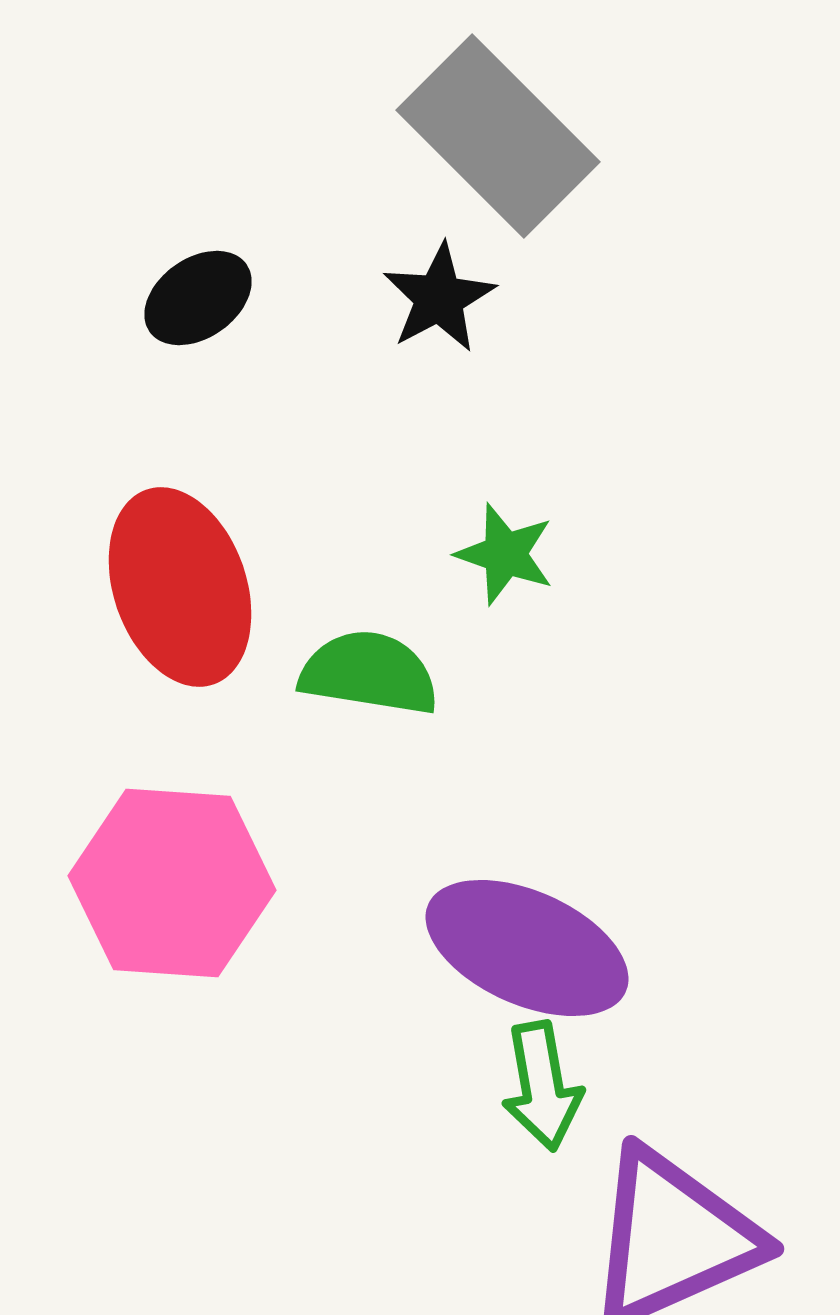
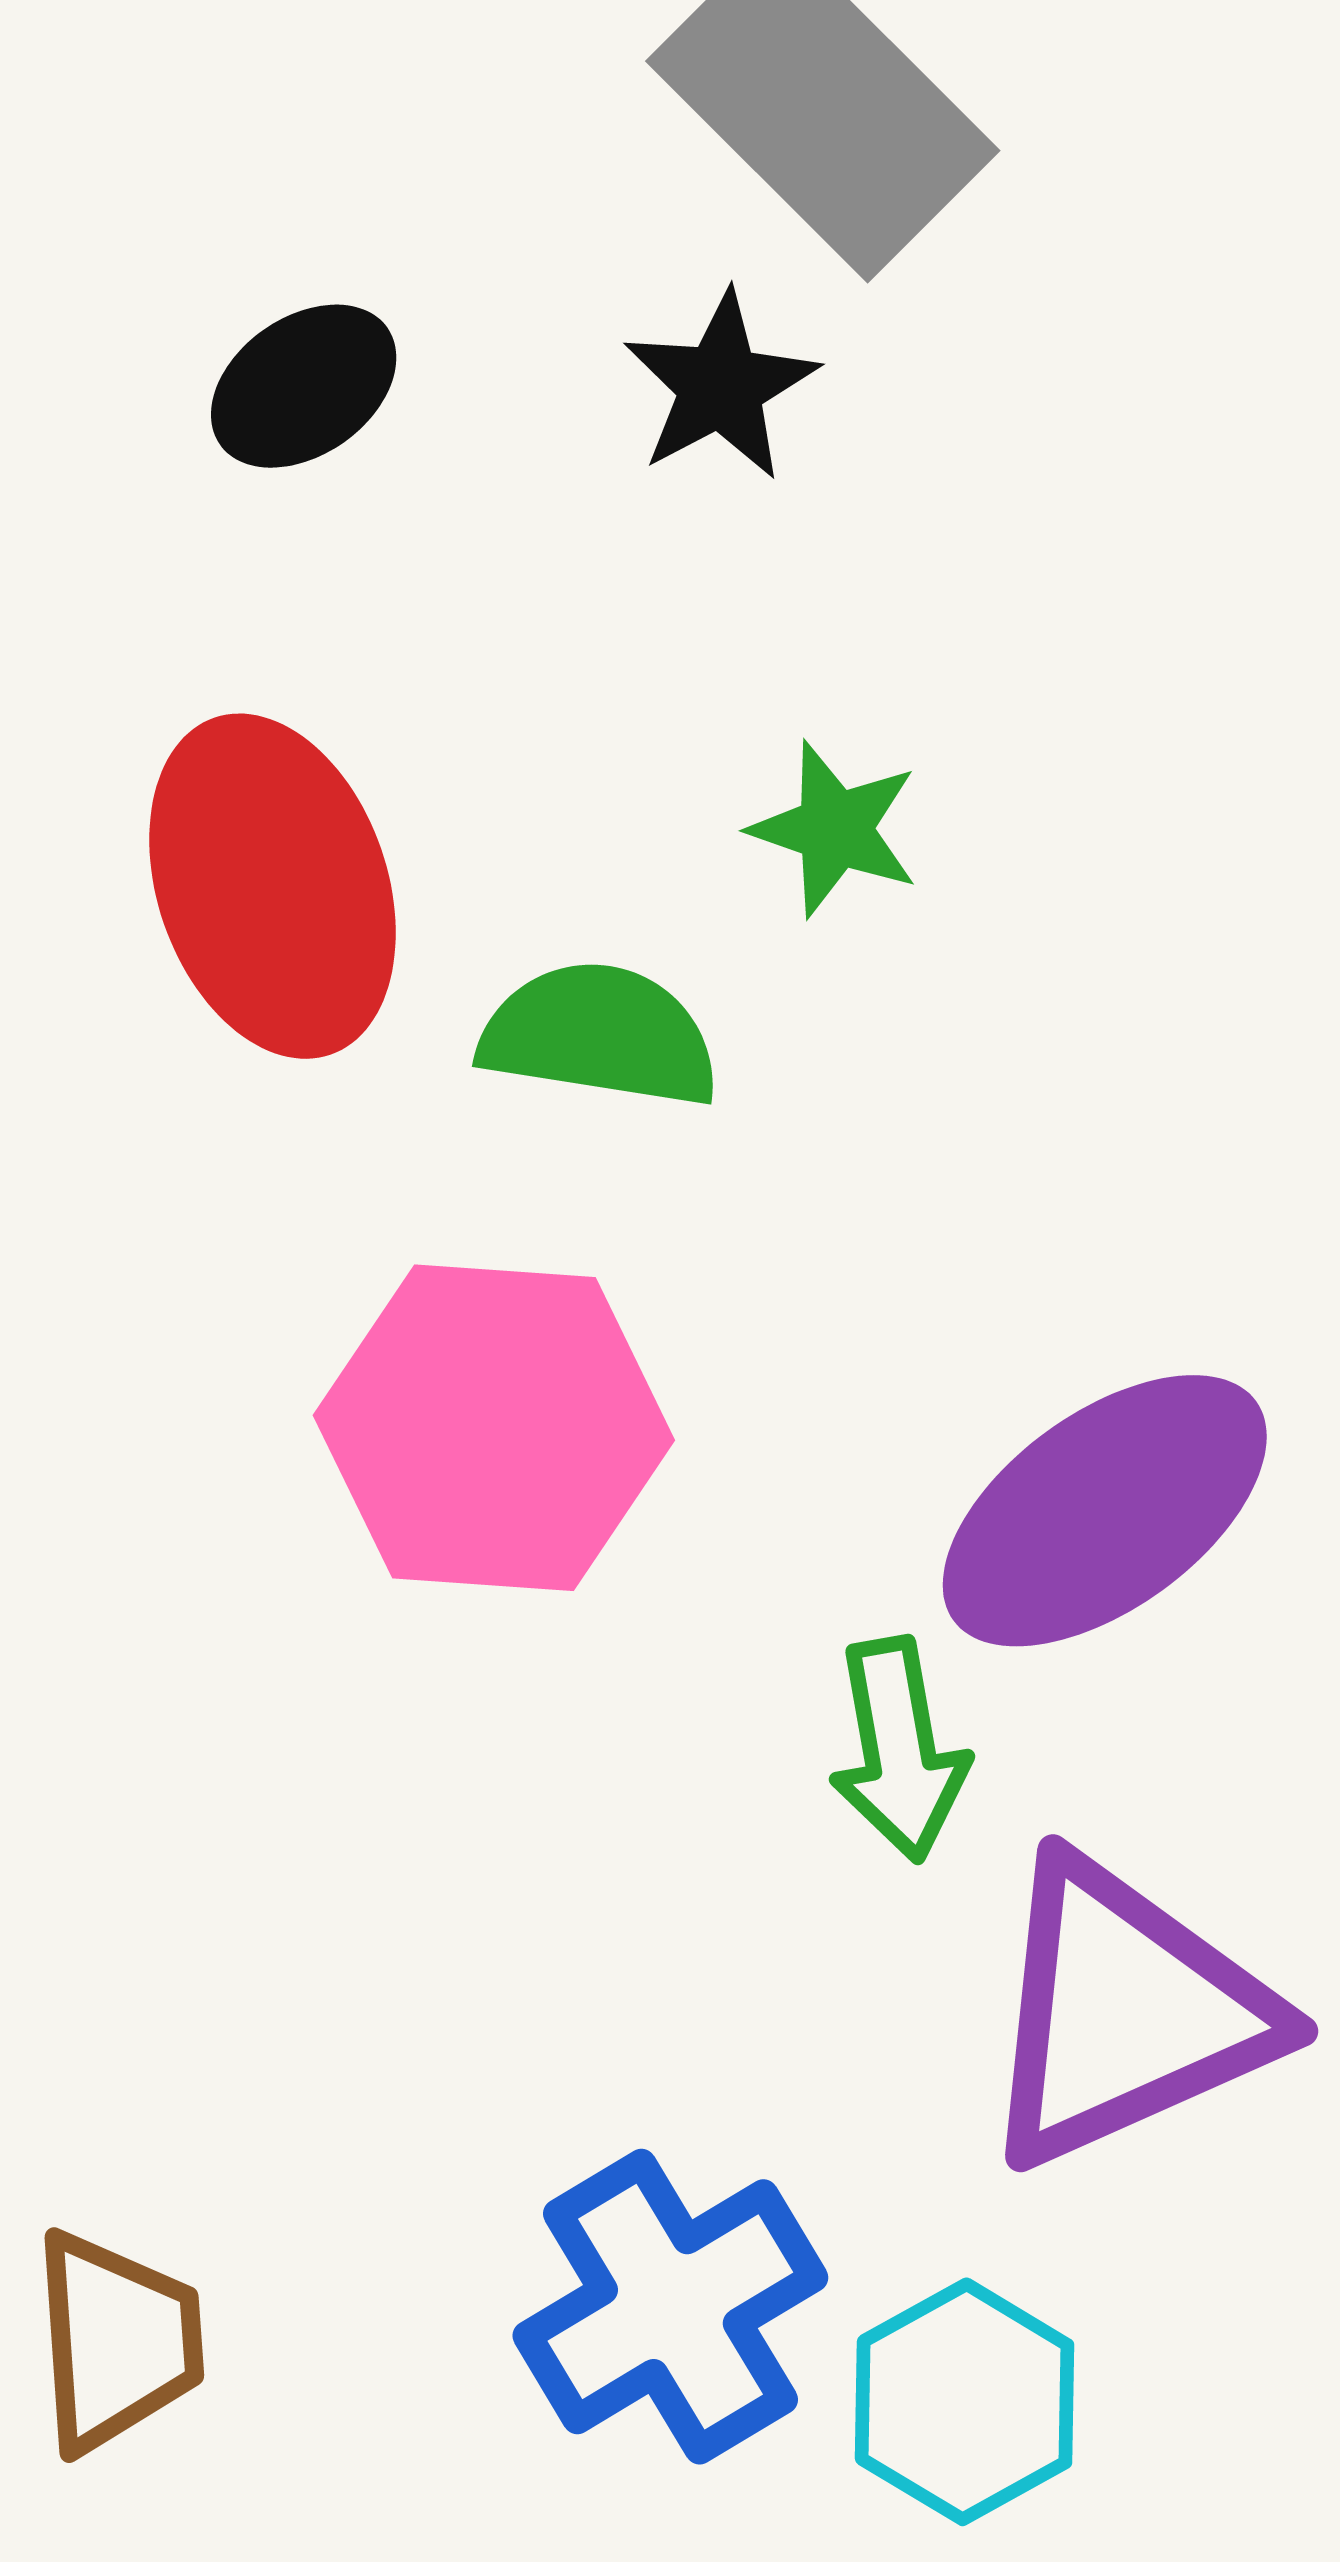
pink hexagon: (172, 883) -> (494, 1428), moved
purple ellipse: (527, 948) -> (1105, 1511), moved, turned -60

